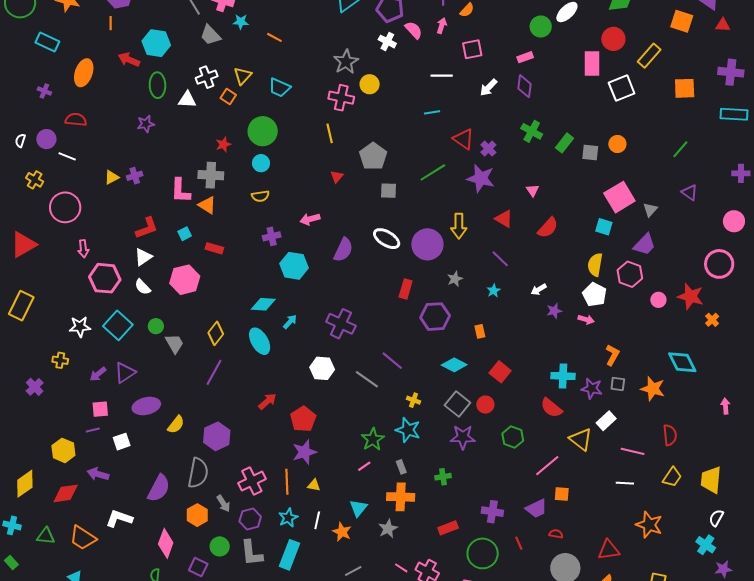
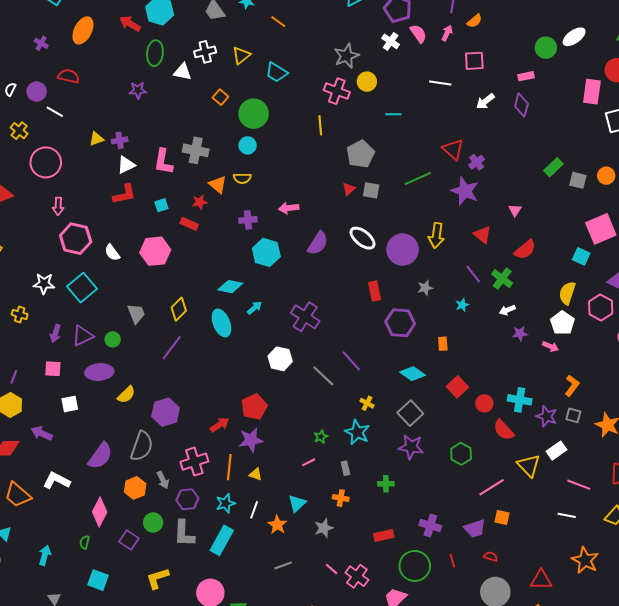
orange square: (228, 97) -> (220, 97), moved
cyan line: (432, 112) -> (393, 114), moved
green cross: (532, 131) -> (502, 279), moved
red star: (223, 144) -> (200, 202), moved
red triangle: (337, 177) -> (349, 189), moved
orange triangle: (207, 205) -> (218, 185), moved
white triangle: (143, 257) -> (126, 165), moved
red rectangle: (406, 289) -> (375, 291), turned -36
green circle: (156, 326) -> (113, 339), moved
purple arrow: (98, 374) -> (55, 333), turned -42
red arrow: (267, 401) -> (220, 425), moved
red circle: (485, 405) -> (484, 403), moved
purple line: (93, 430) -> (14, 377), moved, turned -64
green star: (373, 439) -> (321, 437), size x0.6
orange cross: (401, 497) -> (341, 498), size x0.6

